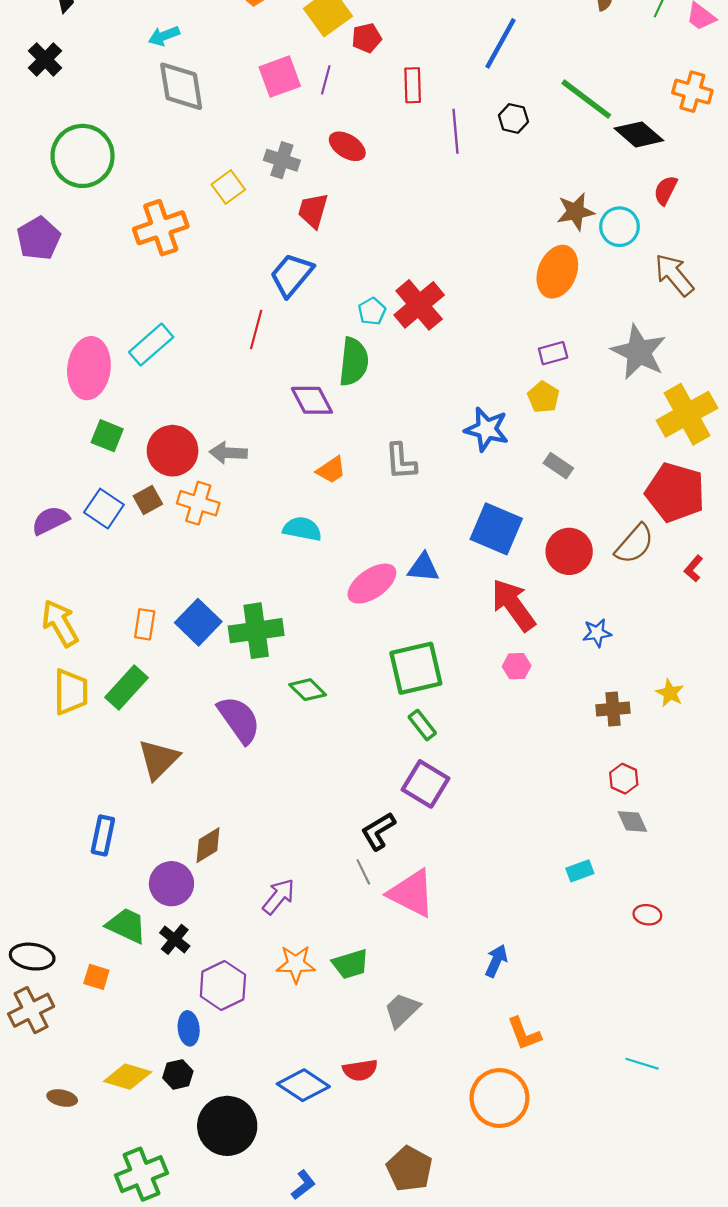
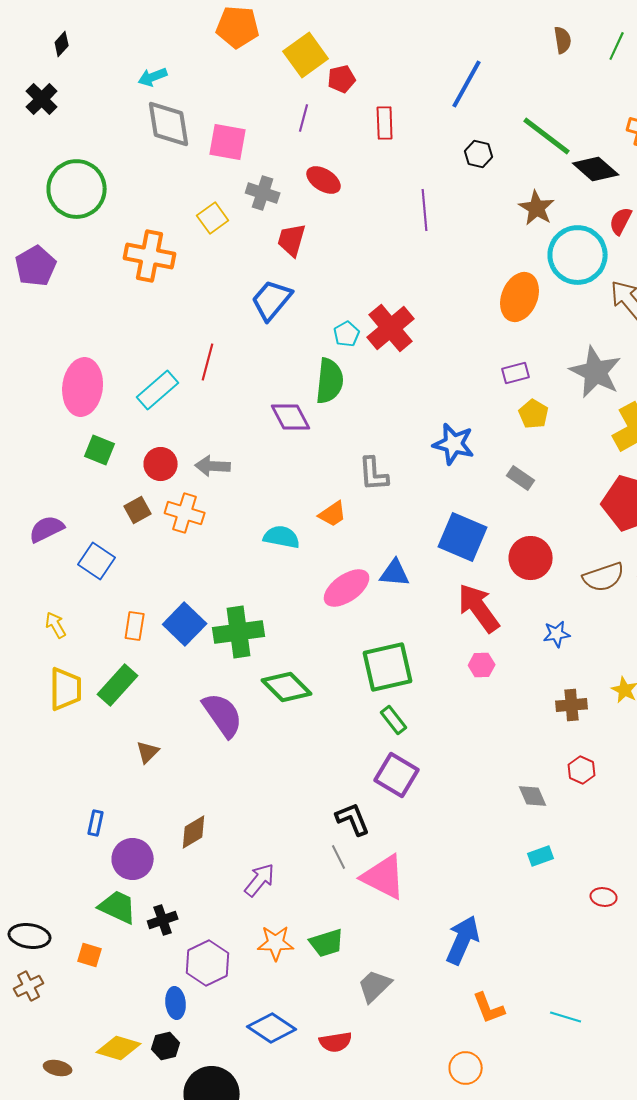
pink square: (280, 77) -> (228, 142), moved, turned 30
purple line: (456, 131) -> (425, 210), moved
brown star: (576, 212) -> (537, 208), moved, turned -30
cyan circle: (619, 227) -> (578, 255), size x1.6
orange cross: (161, 228) -> (150, 256), turned 30
red line: (256, 330) -> (208, 362), moved
cyan rectangle: (151, 345) -> (158, 390), moved
yellow pentagon: (543, 397) -> (534, 414), moved
red circle: (173, 451) -> (161, 464), size x0.7
orange trapezoid: (331, 470) -> (333, 514), moved
blue square: (104, 509) -> (97, 561), moved
brown semicircle: (635, 544) -> (604, 577), moved, turned 30
yellow arrow: (60, 623) -> (56, 625), size x0.6
green diamond: (308, 690) -> (287, 687), size x1.4
brown triangle: (159, 759) -> (148, 752), size x0.6
gray diamond: (632, 822) -> (533, 796), moved
black L-shape: (378, 831) -> (353, 819), turned 99
blue rectangle: (103, 835) -> (96, 823), size x0.7
purple circle: (171, 884) -> (133, 859), moved
black cross: (175, 939) -> (163, 920), turned 32
blue arrow: (496, 961) -> (463, 940), size x1.6
brown cross: (31, 1010) -> (29, 986), size x0.7
cyan line: (642, 1064) -> (566, 1017), moved
blue diamond: (303, 1085) -> (272, 1028), moved
orange circle: (499, 1098) -> (466, 1068), size x0.6

